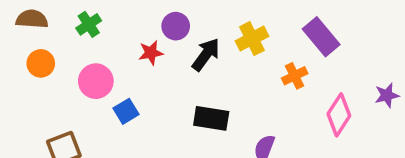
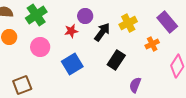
green cross: (89, 24) -> (36, 15), size x1.5
blue square: (126, 111) -> (72, 64), moved, size x1.5
black rectangle: (211, 118) -> (116, 60), moved, turned -66

